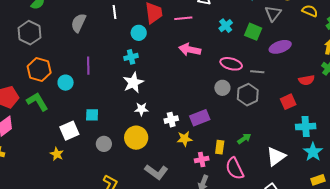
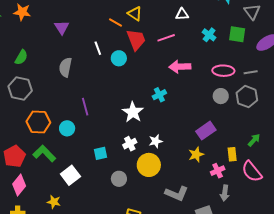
cyan circle: (139, 33) -> (119, 58), moved
cyan cross: (131, 57) -> (159, 95), moved
white star: (141, 109) -> (156, 141), moved
white cross: (171, 120) -> (130, 144), moved
white square: (69, 131) -> (70, 175), moved
yellow star: (57, 154) -> (54, 202), moved

